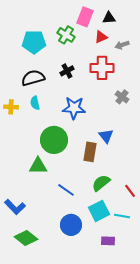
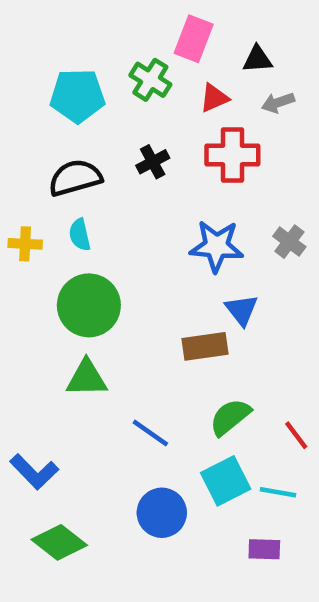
black triangle: (109, 18) -> (257, 59), moved
red triangle: (101, 37) -> (214, 98), moved
gray cross: (122, 97) -> (289, 242), moved
blue star: (74, 108) -> (216, 246), moved
green circle: (54, 140) -> (89, 305), moved
brown rectangle: (90, 152) -> (205, 346), turned 72
purple rectangle: (108, 241) -> (264, 549), moved

